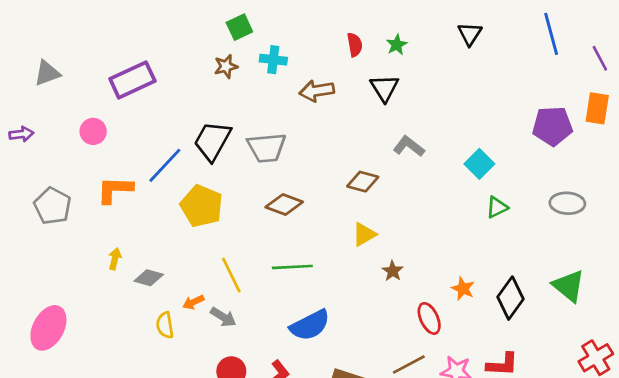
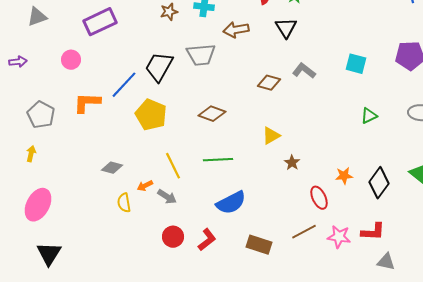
gray trapezoid: (267, 148) -> (201, 55), moved
cyan square: (479, 164) -> (356, 64), moved, turned -30
brown diamond: (363, 182) -> (269, 83), moved
yellow arrow: (115, 259) -> (31, 154), moved
orange star: (463, 289) -> (344, 176), turned -30

